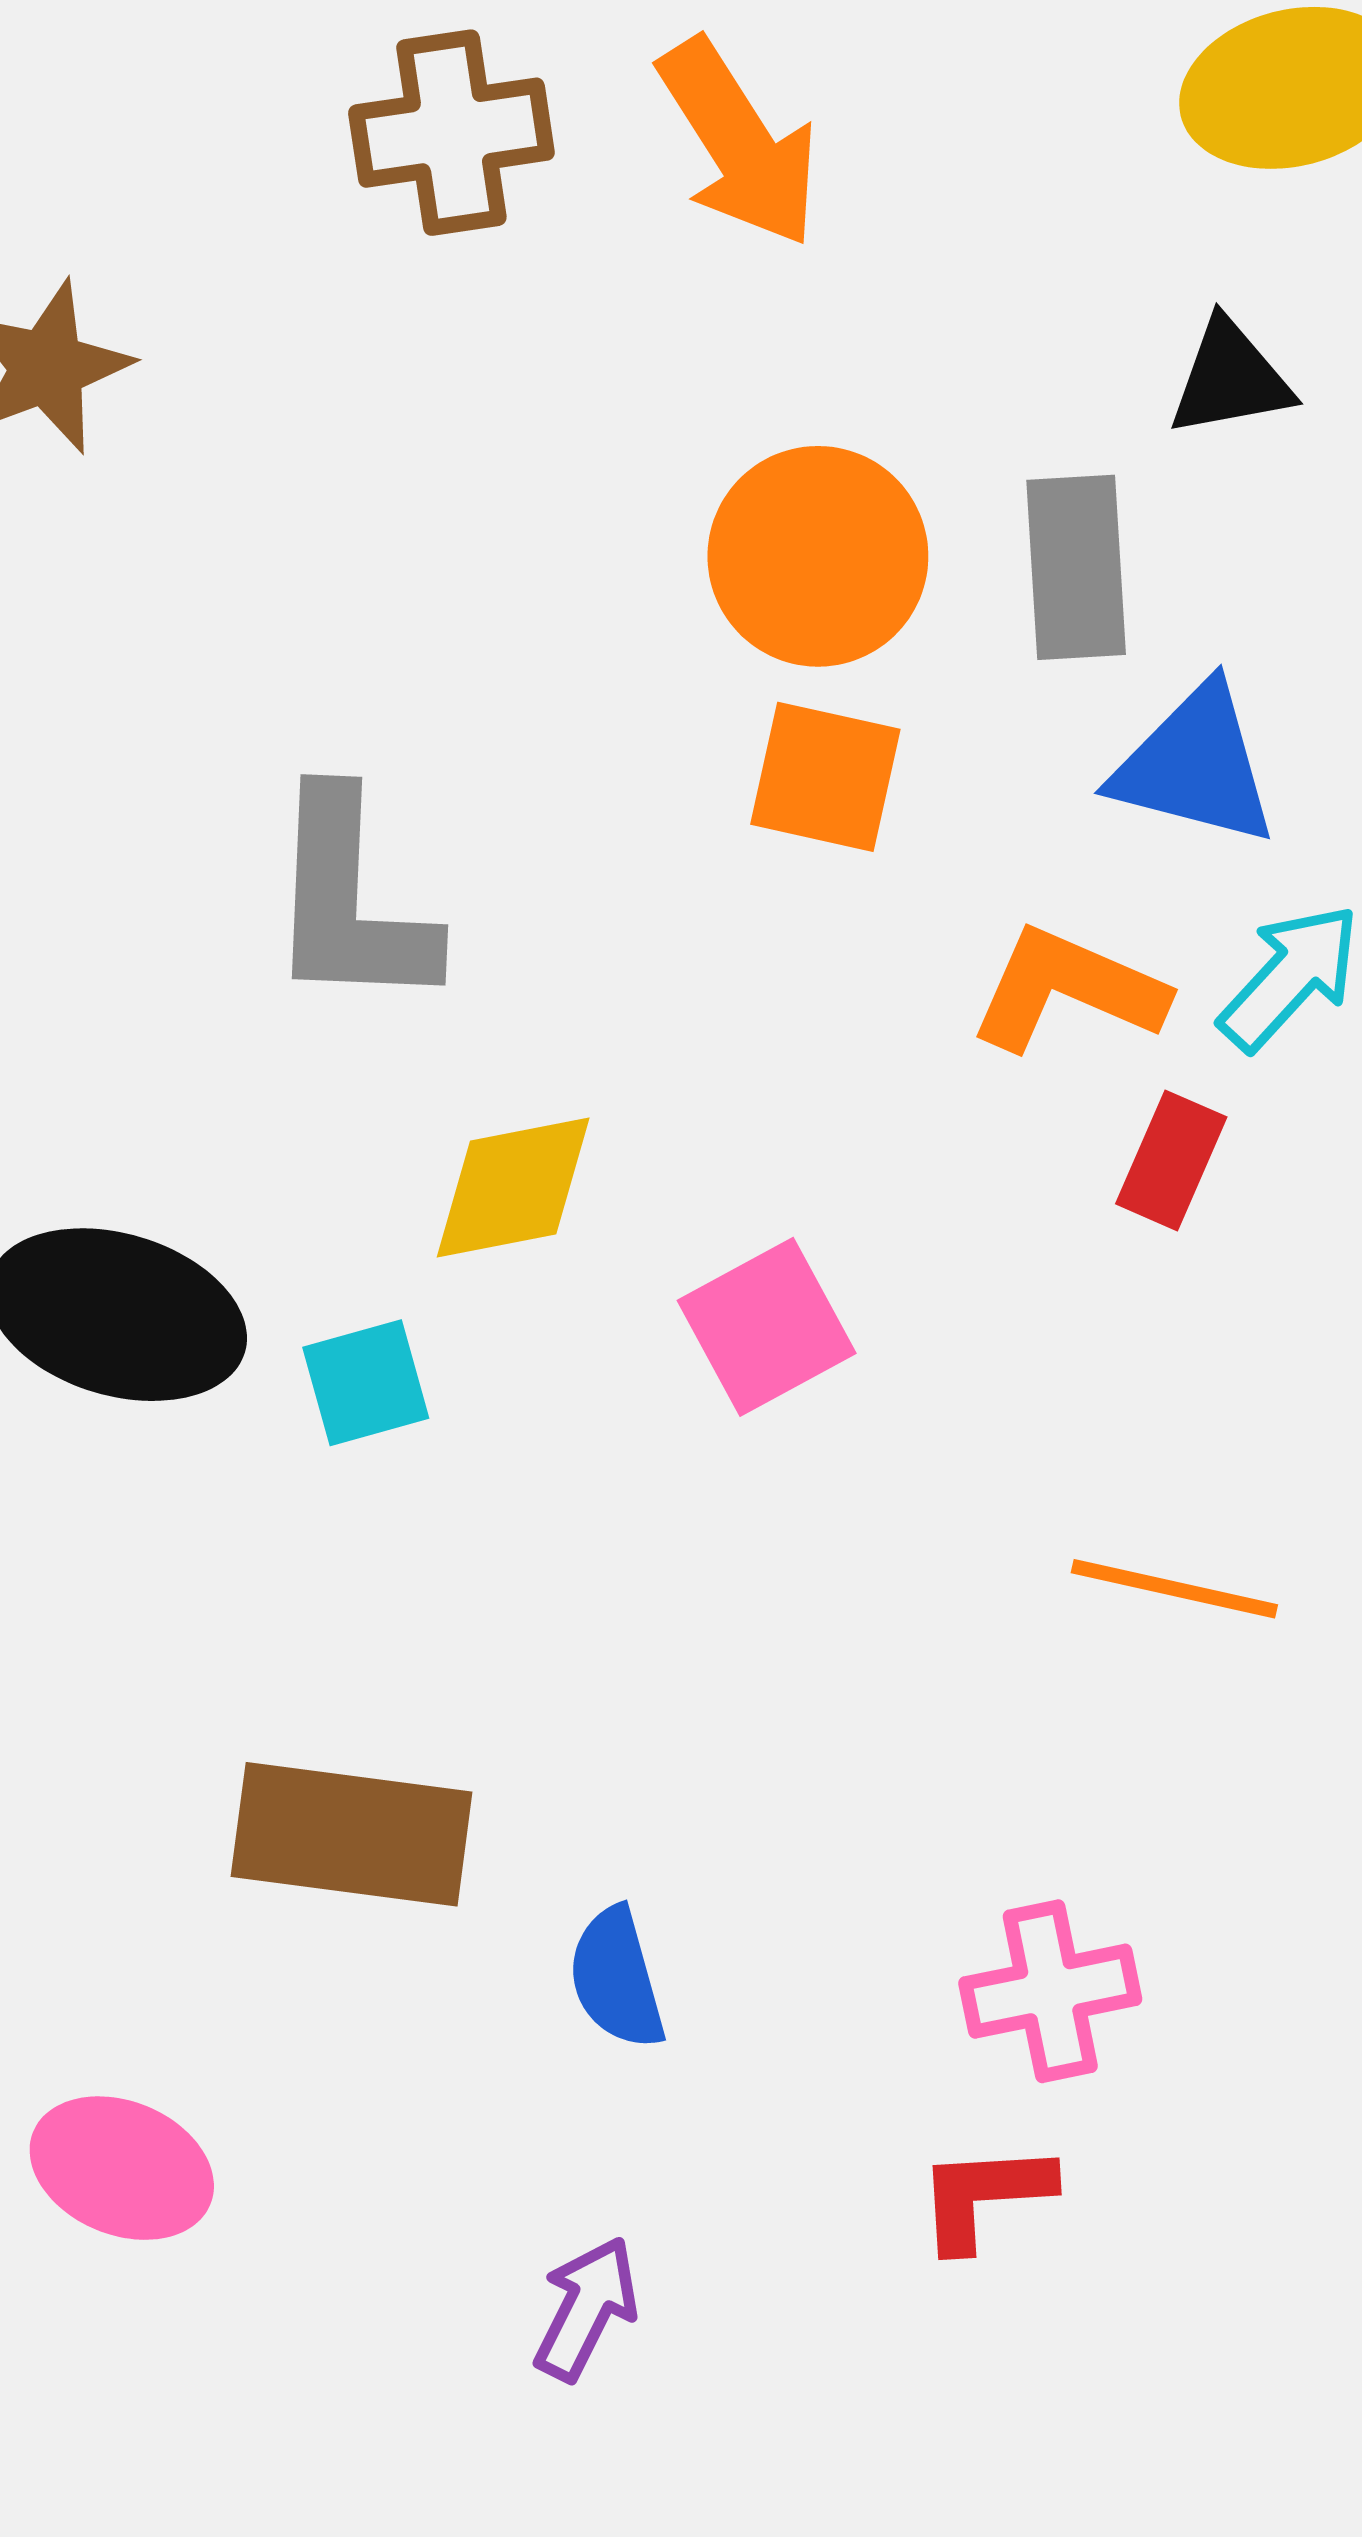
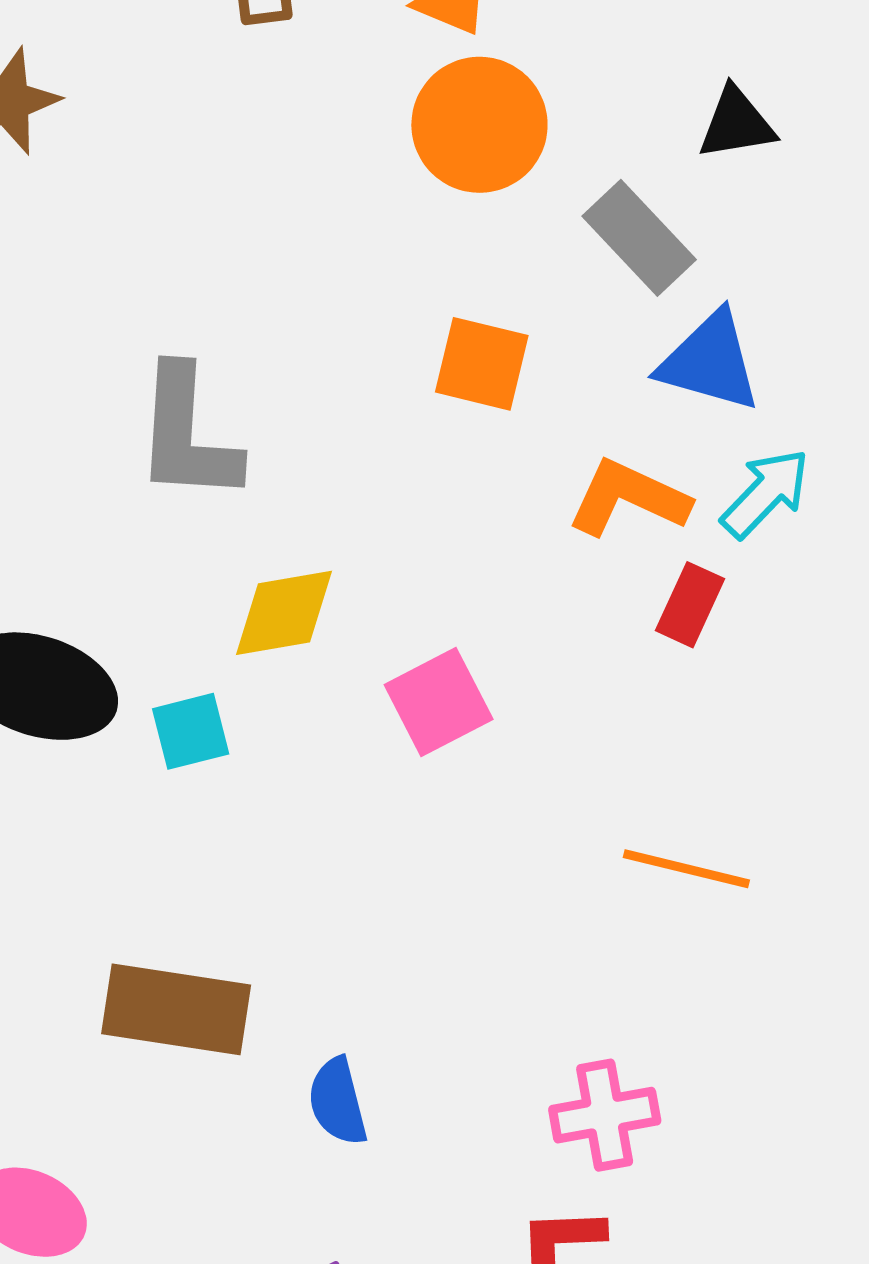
orange circle: (818, 556) -> (479, 125), moved
gray rectangle: (1076, 567) -> (639, 238), turned -41

